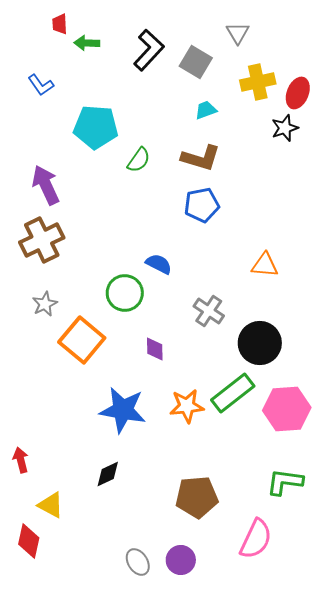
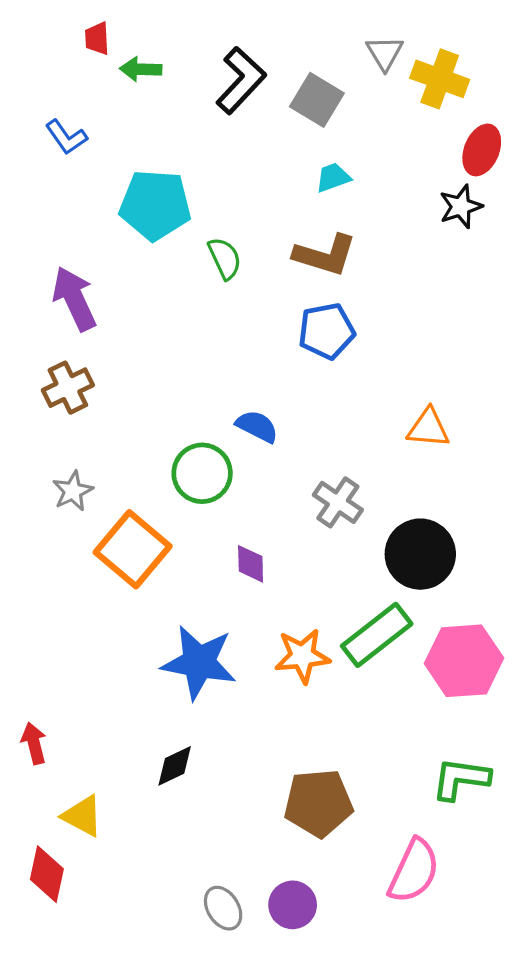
yellow cross: (258, 82) -> (440, 79), moved, turned 32
green semicircle: (139, 160) -> (225, 258), turned -60
brown cross: (42, 240) -> (68, 388), size x0.7

